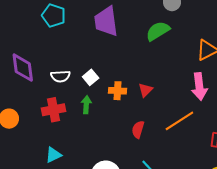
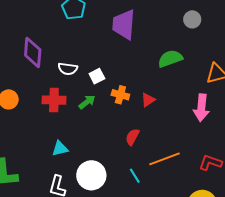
green semicircle: (158, 31) -> (170, 59), moved
green arrow: (86, 105) -> (87, 102), turned 36
orange line: (179, 121) -> (165, 159), moved
cyan triangle: (53, 155) -> (60, 148), moved

